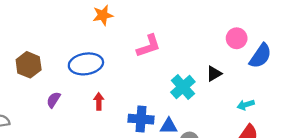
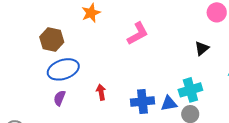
blue ellipse: (86, 64) -> (63, 69), moved
brown hexagon: (29, 65) -> (52, 40), moved
cyan cross: (183, 87) -> (190, 90), moved, turned 35

